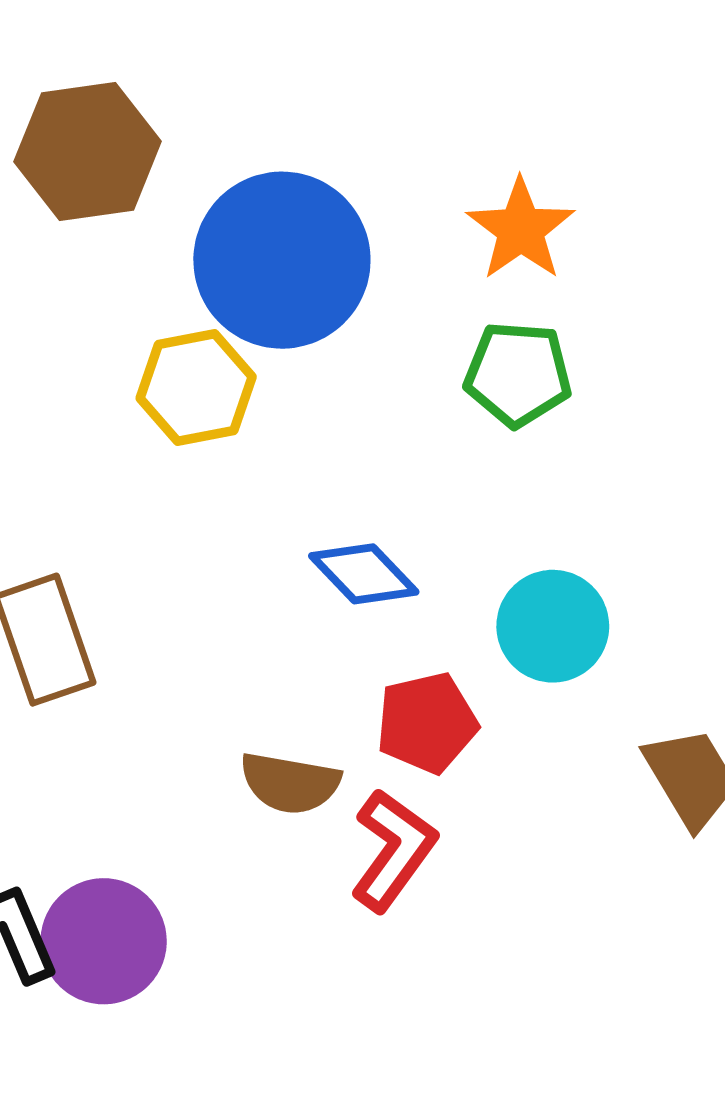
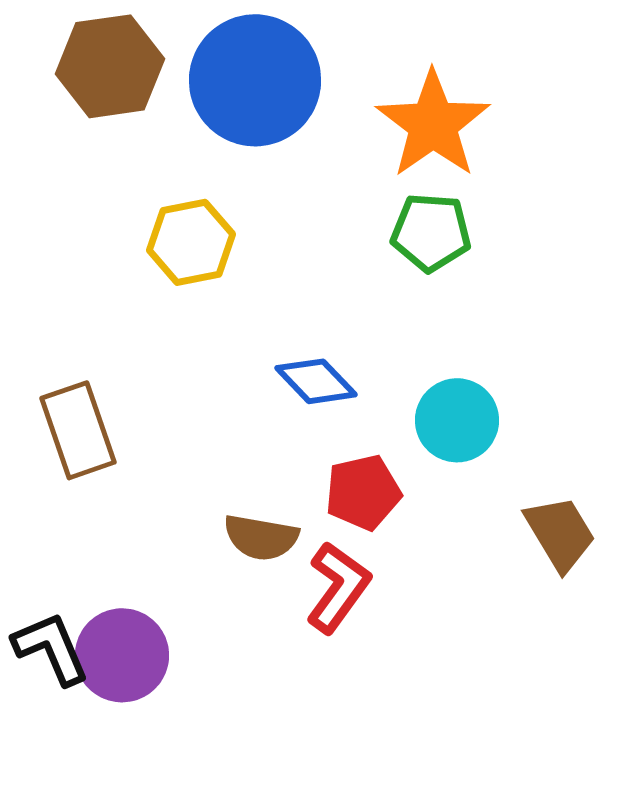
orange star: (521, 229) -> (433, 124), size x1.4
blue circle: (282, 260) -> (255, 80), moved

